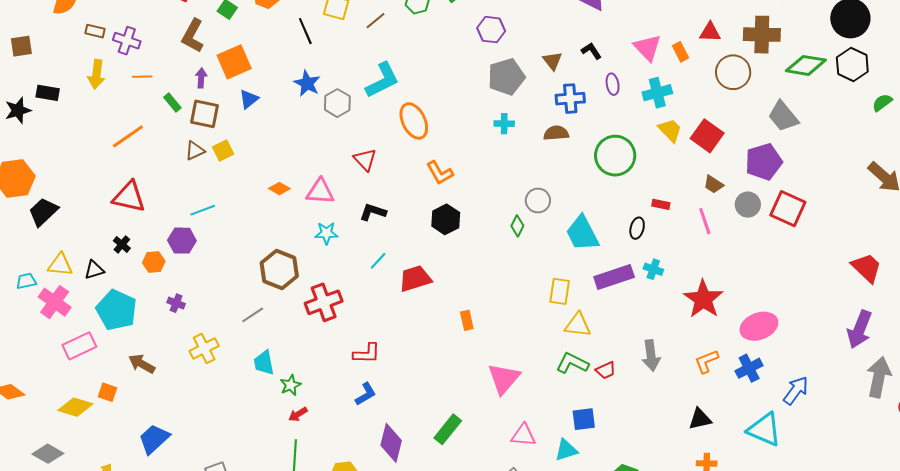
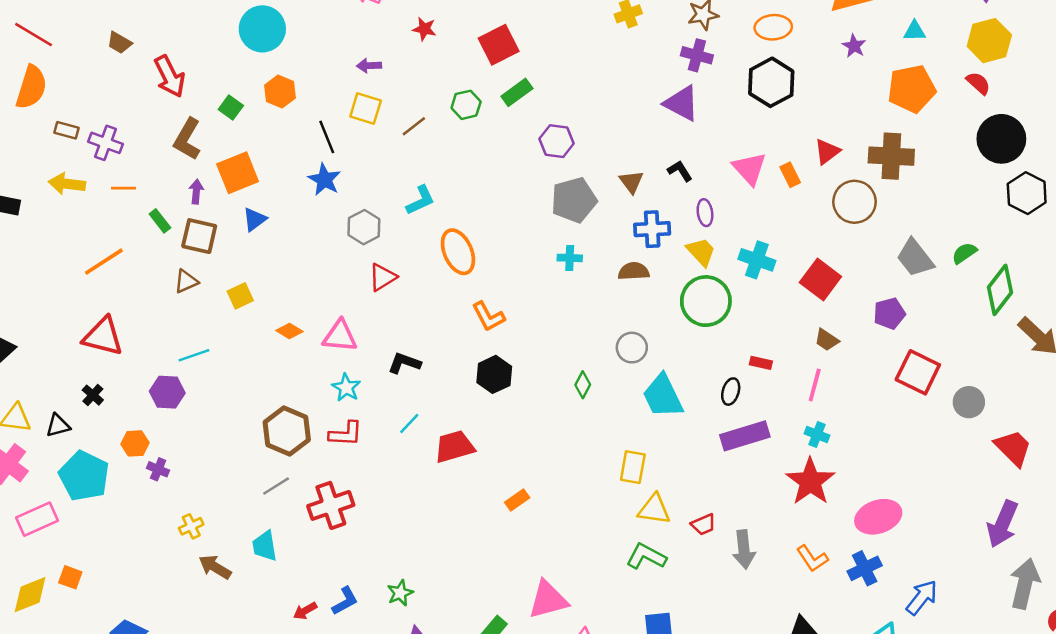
red triangle: (710, 32) -> (827, 152), turned -40
green diamond: (806, 65) -> (1000, 290), moved, turned -63
black hexagon: (852, 65) -> (1027, 193), moved
yellow arrow: (96, 74) -> (67, 184), turned 88
cyan L-shape: (382, 80) -> (420, 200), size x0.7
blue star: (307, 83) -> (324, 180), moved
cyan cross: (657, 93) -> (757, 260), moved, turned 32
green semicircle: (882, 103) -> (964, 253), moved
yellow trapezoid: (670, 130) -> (701, 252), moved
yellow square: (223, 150) -> (240, 296), moved
red triangle: (365, 160) -> (383, 277), moved, turned 40
purple pentagon: (764, 162) -> (889, 313), size x0.7
gray circle: (538, 200) -> (632, 348), moved
gray circle: (748, 205) -> (969, 402), moved
pink line: (705, 221) -> (815, 385), turned 32
cyan star: (326, 233) -> (346, 388), turned 30
orange hexagon: (154, 262) -> (135, 443), moved
cyan cross: (653, 269) -> (817, 435), moved
purple rectangle: (614, 277) -> (745, 436), moved
red cross: (324, 302) -> (331, 505), moved
gray line: (253, 315) -> (276, 486), moved
orange rectangle: (467, 320) -> (517, 500), turned 66
yellow cross: (204, 348) -> (191, 526), size x0.7
red L-shape: (367, 353) -> (346, 434), moved
orange L-shape: (707, 361) -> (812, 559), turned -104
brown arrow: (142, 364) -> (215, 567), moved
red trapezoid: (606, 370) -> (703, 525), moved
pink triangle: (504, 378) -> (548, 600), moved, turned 33
green star: (290, 385) -> (400, 593), moved
blue L-shape: (366, 394) -> (345, 601), moved
yellow diamond: (75, 407) -> (30, 595), turned -40

